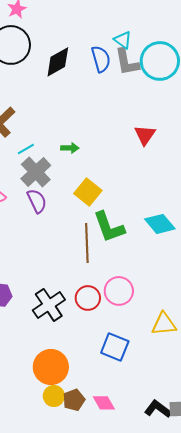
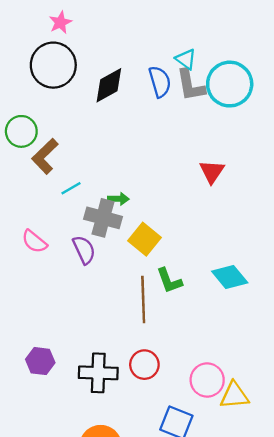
green arrow: (70, 148) -> (118, 199), moved
gray cross: (36, 172) -> (103, 218), moved, turned -32
green L-shape: (109, 227) -> (169, 281), size x0.7
pink circle: (119, 291) -> (207, 380), moved
black cross: (49, 305) -> (98, 373), turned 36

